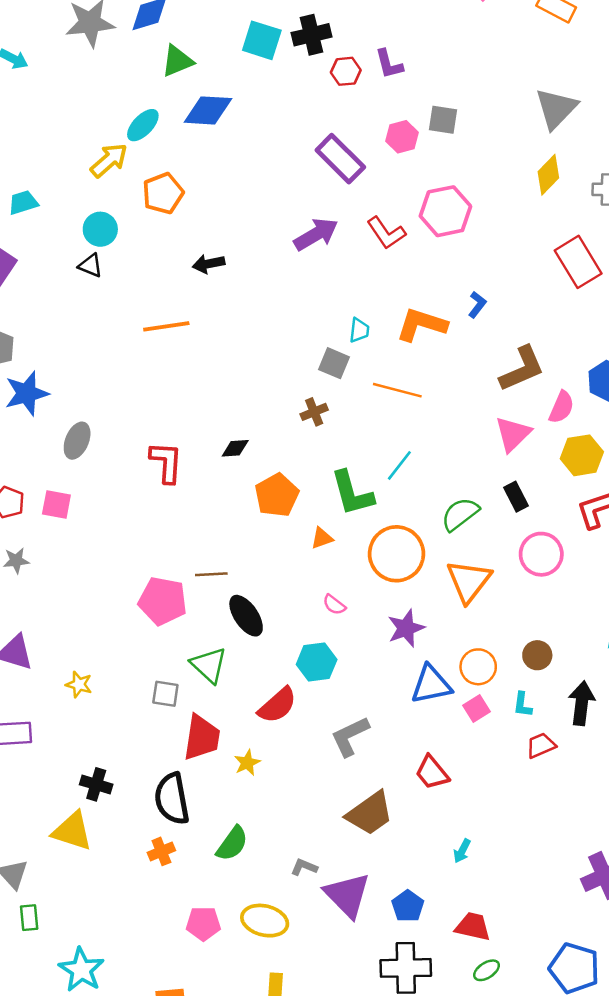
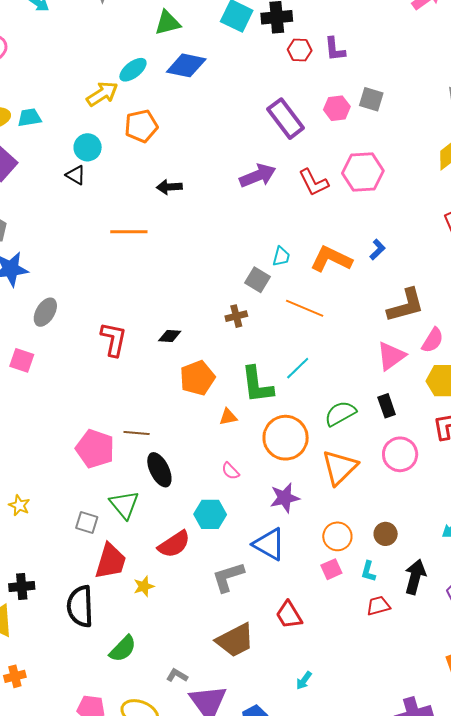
blue triangle: (431, 685) -> (269, 544), moved, turned 33
black cross: (96, 784) -> (22, 587), turned -30
orange cross: (161, 851) -> (15, 676), moved

